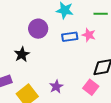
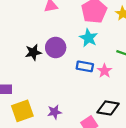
black star: (22, 54) -> (33, 52), moved

